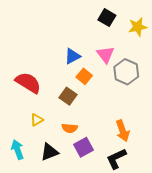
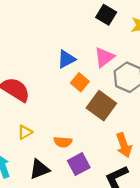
pink triangle: (105, 55) -> (104, 57), turned 30
brown square: (68, 96) -> (101, 106), moved, size x1.4

